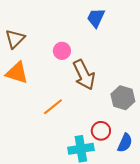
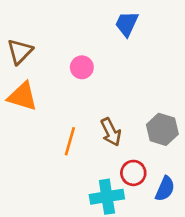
brown arrow: (84, 75) -> (111, 132), moved, size x0.7
orange line: (53, 107) -> (70, 141), turned -35

